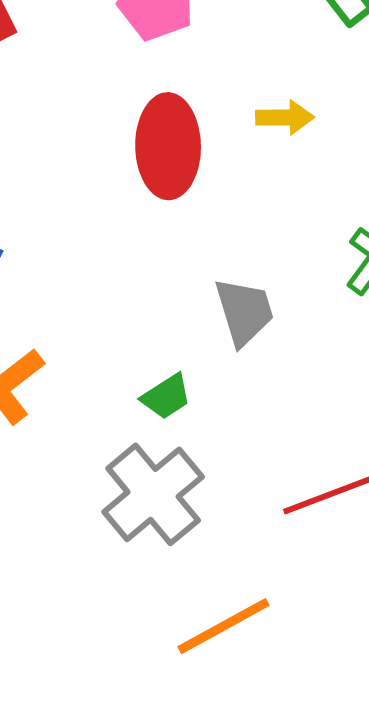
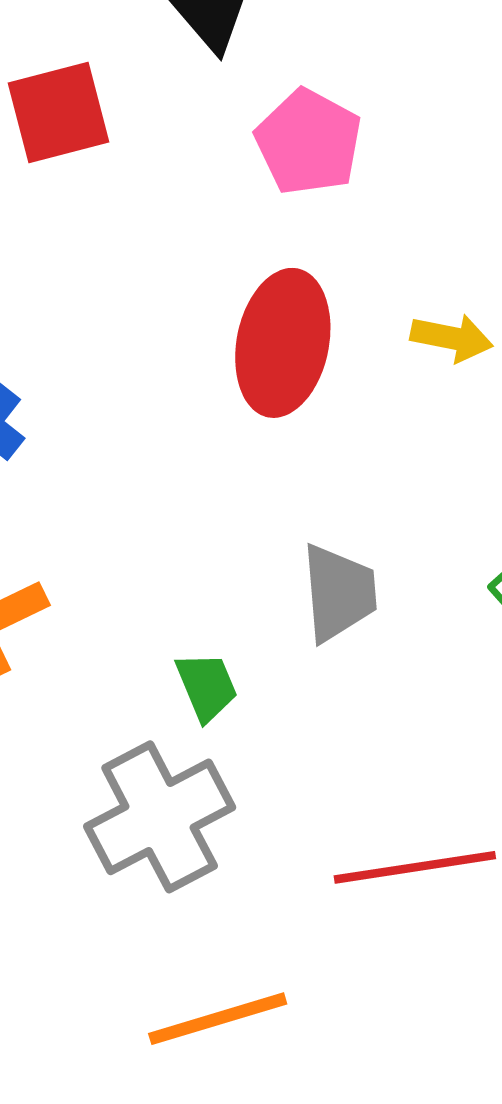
green trapezoid: (166, 397) -> (207, 686), turned -92

